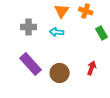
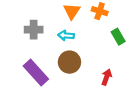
brown circle: (60, 73) -> (69, 62), moved

